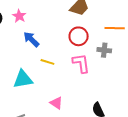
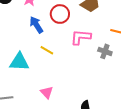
red circle: (79, 36) -> (60, 14), moved
pink L-shape: (81, 63) -> (81, 37), moved, turned -90

